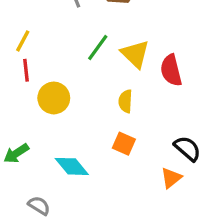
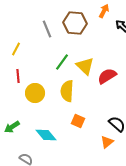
yellow line: (23, 41) -> (16, 49), moved
red semicircle: (171, 70) -> (107, 76), turned 72
yellow semicircle: (125, 101) -> (67, 91), moved, size x1.5

